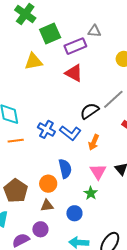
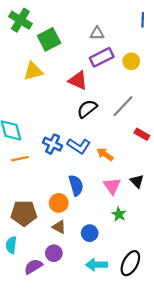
purple rectangle: (75, 46) -> (102, 57), moved
black semicircle: (90, 111) -> (87, 109), moved
orange arrow: (94, 142) -> (105, 154), turned 105
brown pentagon: (16, 191) -> (24, 213), turned -30
green star: (91, 193) -> (119, 214), moved
brown triangle: (47, 206) -> (59, 227), turned 40

